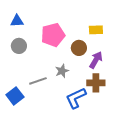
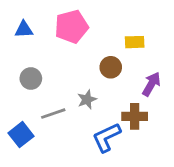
pink pentagon: (53, 35) -> (71, 27), moved
gray circle: (19, 46) -> (31, 78), moved
purple arrow: (96, 60) -> (151, 84), moved

